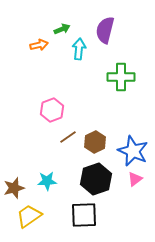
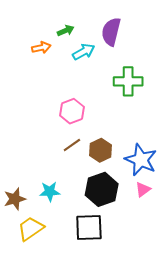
cyan arrow: (79, 49) -> (84, 52), turned 55
pink hexagon: (52, 110) -> (72, 111), moved

